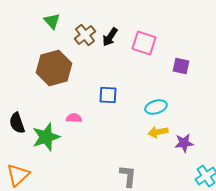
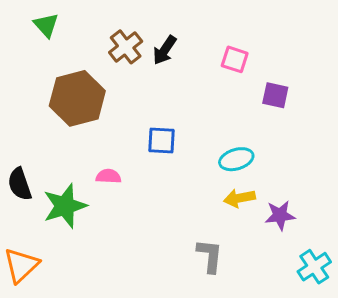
green triangle: (52, 21) -> (46, 25), moved
pink square: (144, 43) -> (235, 59), moved, size x0.7
gray L-shape: (128, 176) -> (210, 256), moved

